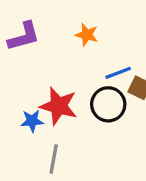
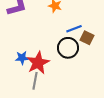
red star: (59, 106) -> (38, 63), moved, turned 30

